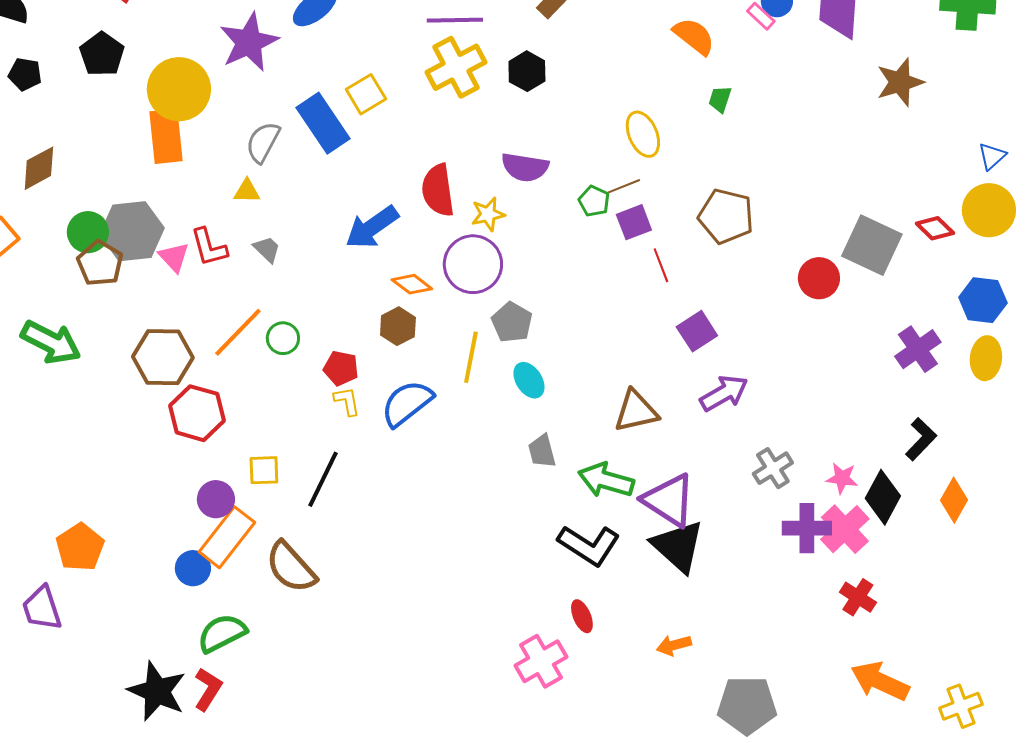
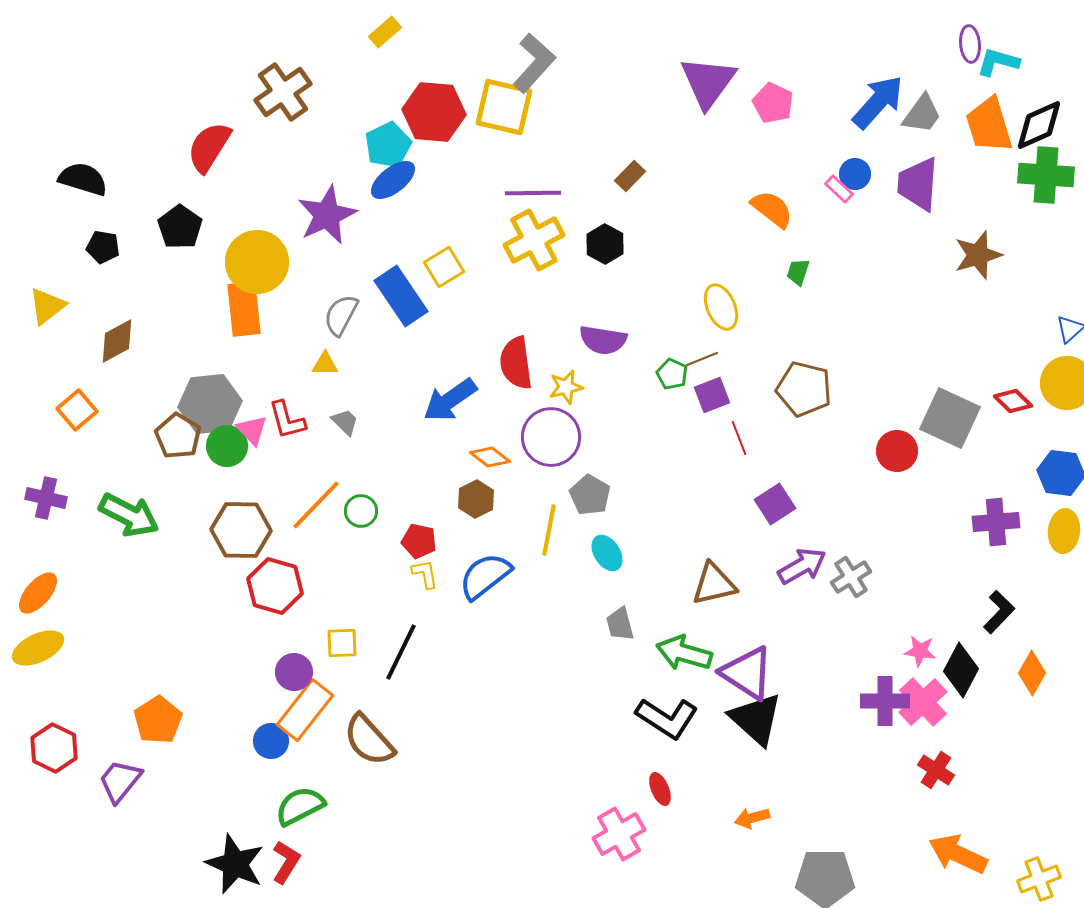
green circle: (88, 232) -> (227, 446), moved
purple cross: (918, 349) -> (996, 522), turned 30
gray cross: (773, 468) -> (851, 577), moved
purple trapezoid: (42, 608) -> (120, 781), turned 57

